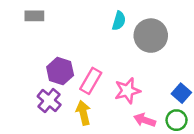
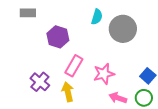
purple hexagon: (60, 71) -> (58, 37), moved

